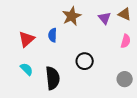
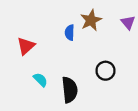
blue semicircle: (53, 35) -> (70, 33), moved
red triangle: (27, 39) -> (26, 46), moved

